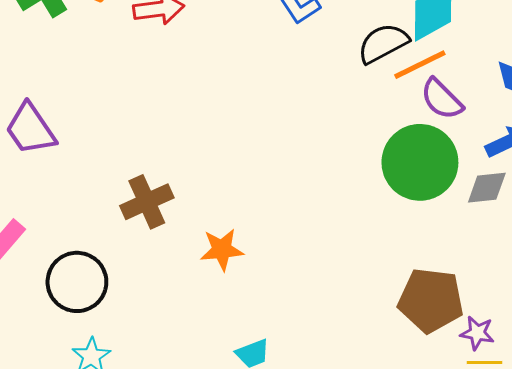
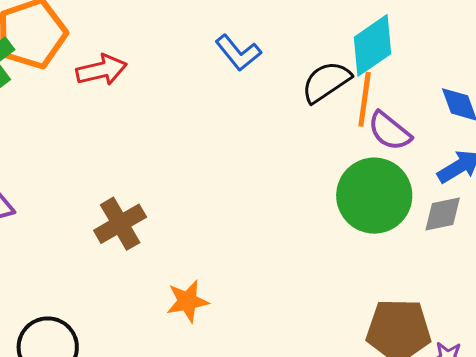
orange line: (420, 65) -> (365, 99), turned -50
brown cross: (147, 202) -> (120, 224), moved

